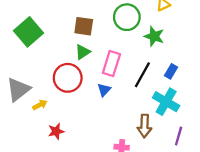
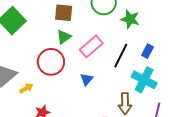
pink rectangle: (111, 63) -> (91, 46), turned 35
blue triangle: (104, 90) -> (87, 79), moved

